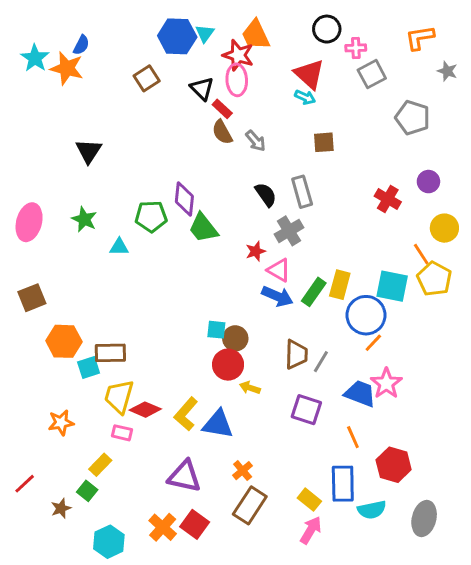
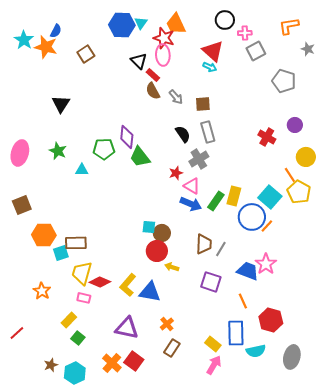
brown square: (147, 78) -> (86, 54), moved
brown square: (324, 142) -> (203, 104), moved
cyan square: (392, 286) -> (270, 197), turned 30
orange line: (373, 343) -> (267, 226), moved
orange star: (61, 423) -> (42, 291), turned -30
green square: (87, 491) -> (78, 338), moved
brown rectangle: (250, 505) -> (172, 348), size x0.7
brown star: (61, 508) -> (51, 365), moved

